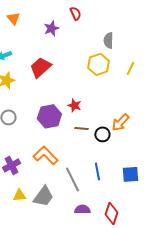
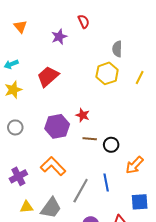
orange arrow: (120, 122) -> (135, 165), moved
blue square: (130, 174) -> (140, 202), moved
gray line: (72, 179) -> (81, 191), turned 55

